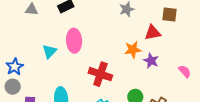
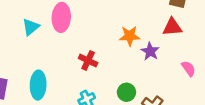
red triangle: (153, 33) -> (172, 27), moved
red cross: (100, 74) -> (88, 61), size x0.7

